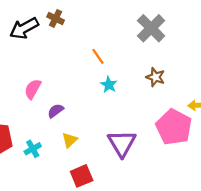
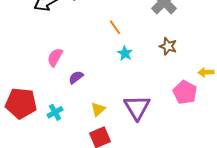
pink pentagon: (174, 127) -> (185, 92), size x0.7
yellow triangle: (70, 140) -> (98, 109), moved

